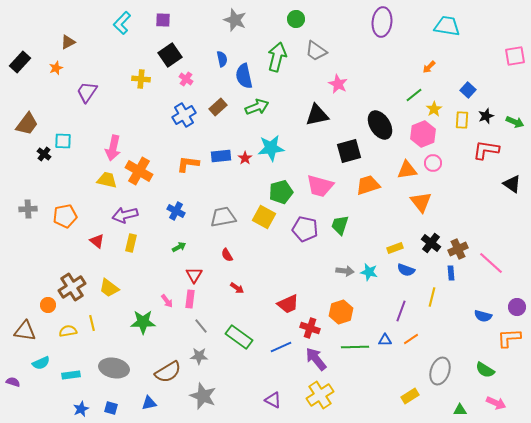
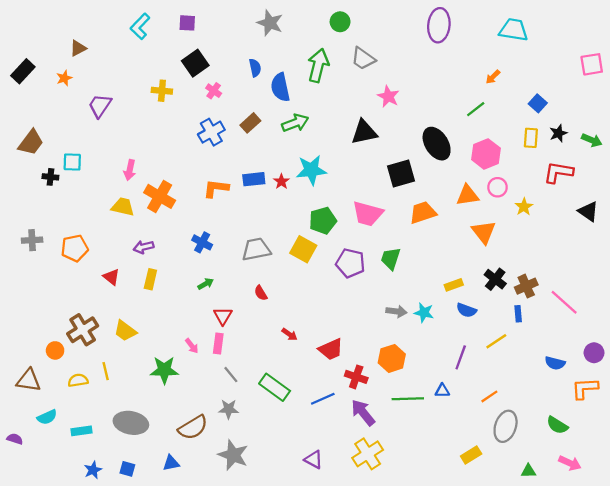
yellow star: (434, 109) -> (524, 207), moved
pink arrow: (113, 148) -> (130, 170), size x0.7
black cross: (44, 154) -> (50, 177), turned -32
purple arrow: (125, 215) -> (144, 247), size x0.7
red arrow: (237, 288) -> (289, 334), moved
yellow line: (432, 297) -> (496, 341), turned 42
orange line: (411, 339) -> (489, 396), moved

